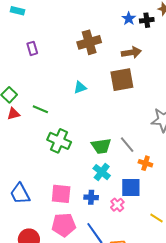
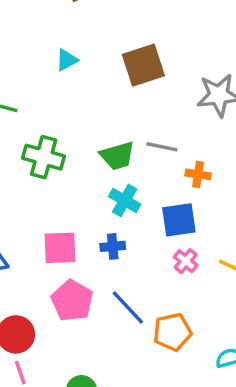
brown square: (122, 80) -> (143, 65), moved
gray line: (127, 145) -> (162, 147), turned -30
pink cross: (117, 205) -> (186, 261), moved
pink pentagon: (64, 225) -> (72, 301), turned -30

